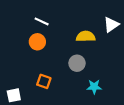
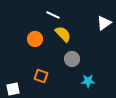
white line: (42, 21) -> (53, 15), moved
yellow semicircle: (86, 36) -> (63, 34), moved, turned 48

